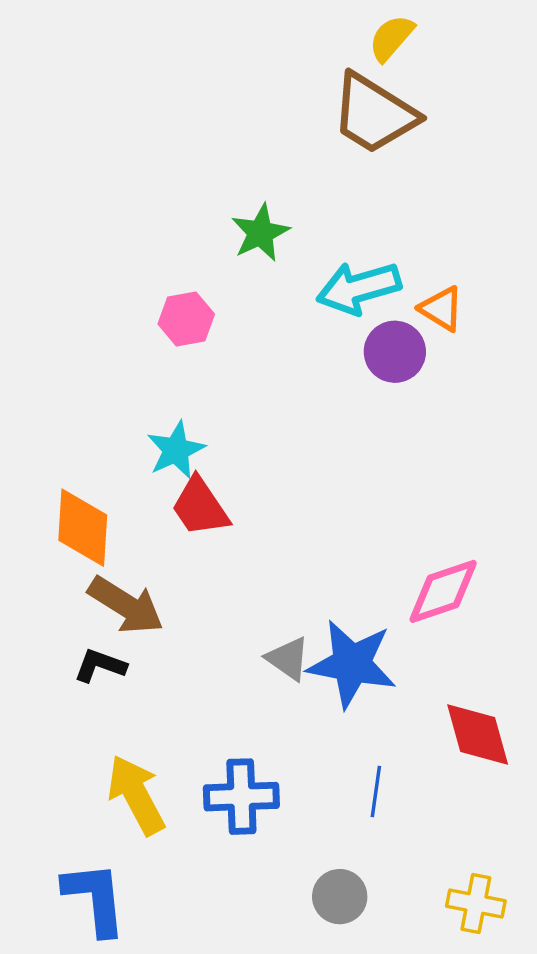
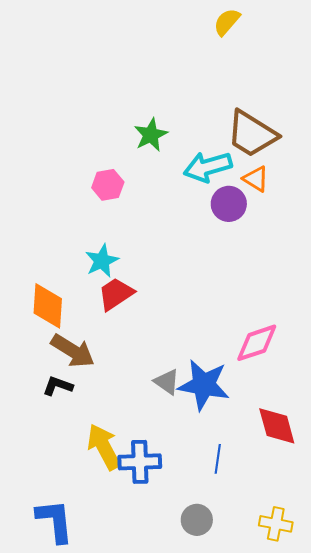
brown trapezoid: (374, 114) -> (252, 134), moved
red trapezoid: (200, 507) -> (116, 294), turned 90
yellow arrow: (136, 795) -> (104, 447), moved

